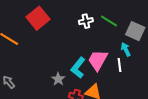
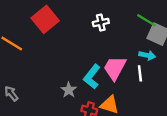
green line: (109, 21) -> (146, 20), moved
cyan arrow: (126, 49) -> (147, 55), turned 128

